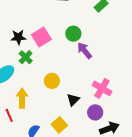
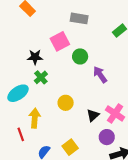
green circle: (73, 34) -> (80, 56), moved
pink square: (41, 37) -> (60, 41), moved
black triangle: (73, 100) -> (93, 115), moved

